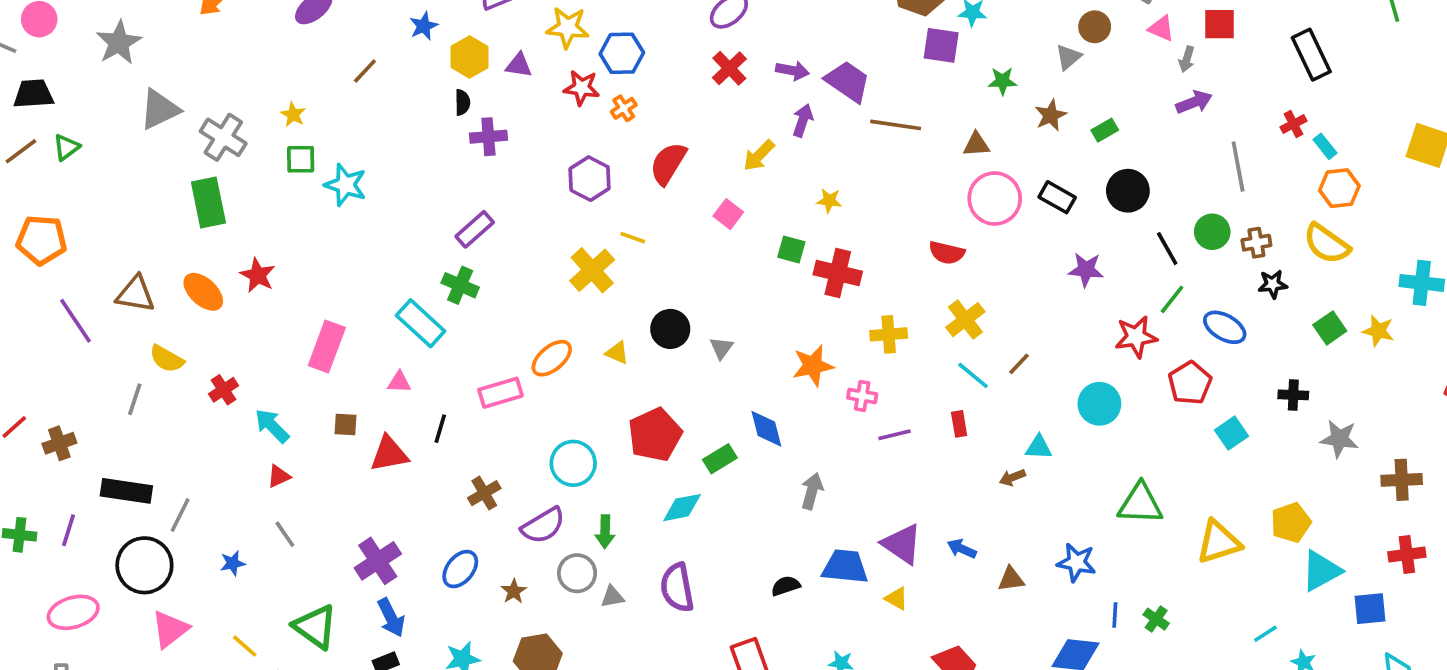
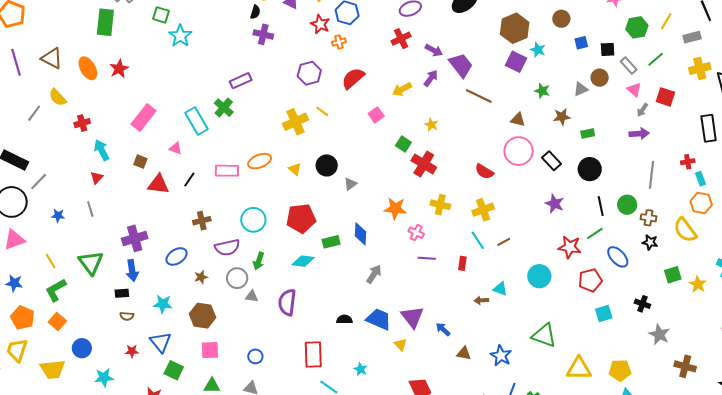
red triangle: (279, 476) -> (97, 178), turned -40

